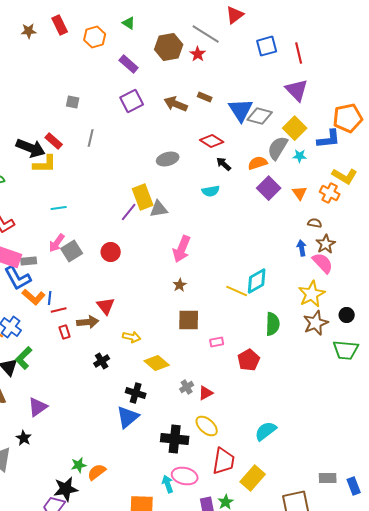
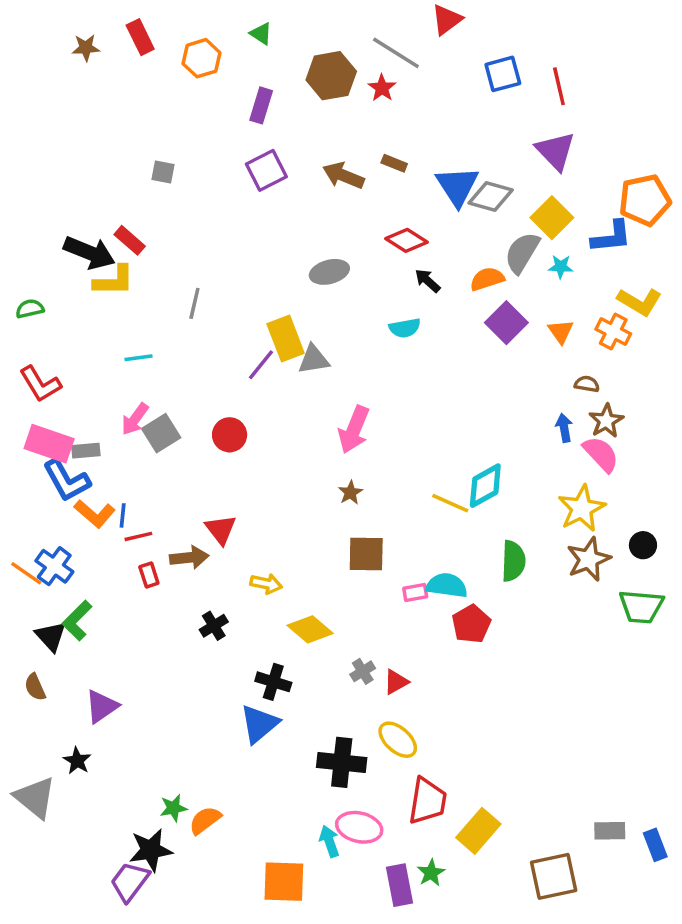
purple rectangle: (129, 64) -> (261, 105), turned 66
gray line: (91, 138) -> (194, 303), moved
cyan semicircle: (266, 431) -> (447, 585), moved, turned 45

